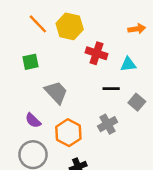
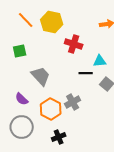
cyan triangle: (128, 64) -> (100, 61), moved
gray cross: (108, 124) -> (73, 102), moved

